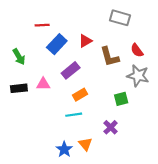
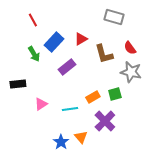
red line: (42, 25) -> (33, 20), moved, turned 64
green arrow: (19, 57) -> (34, 54), moved
pink triangle: (43, 84) -> (41, 104), moved, turned -32
orange rectangle: (80, 95) -> (93, 97), moved
purple cross: (111, 127) -> (105, 121), size x1.5

